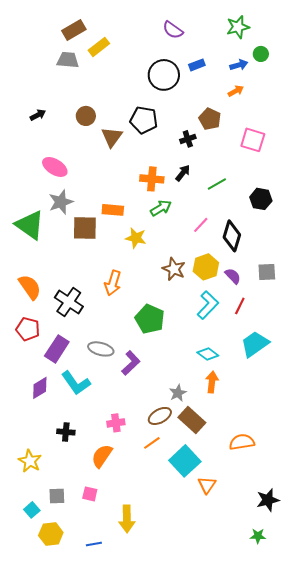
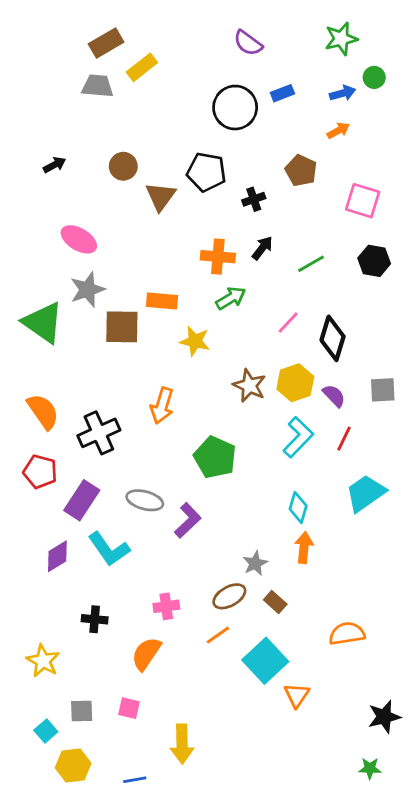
black cross: (188, 139) -> (254, 199), moved
black hexagon: (261, 199) -> (374, 261), moved
black cross: (69, 302) -> (99, 433), turned 32
cyan diamond: (208, 354) -> (298, 507), turned 70
brown rectangle: (192, 420) -> (275, 602), size x0.6

